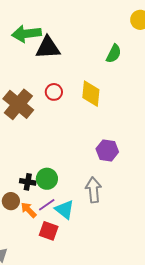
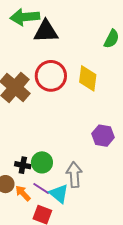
red circle: (54, 92) -> (51, 76), size x1.8
gray arrow: (93, 190) -> (74, 175), moved
purple line: (47, 205) -> (41, 188), turned 66

